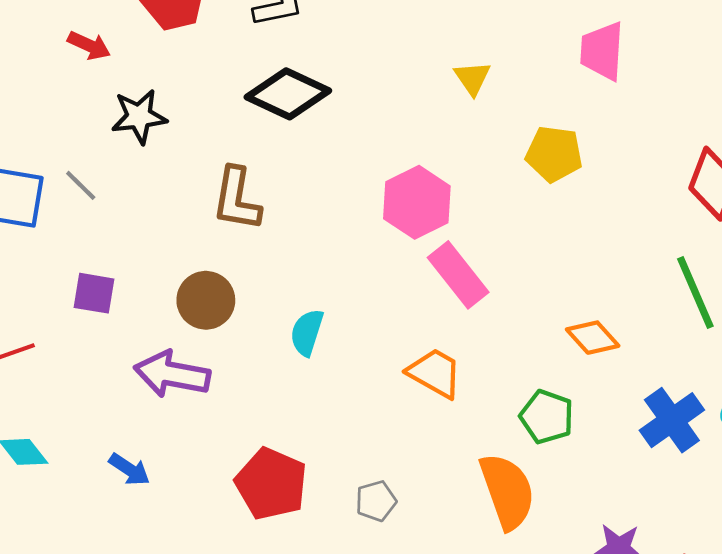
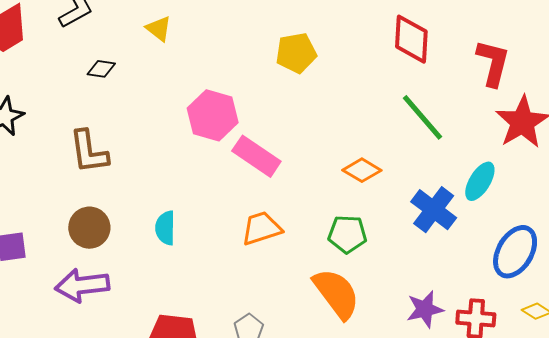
yellow triangle: (472, 78) -> (159, 29), moved
black diamond: (288, 94) -> (101, 69), size x0.5
orange trapezoid: (435, 373) -> (262, 228), turned -30

